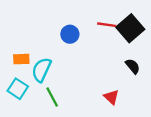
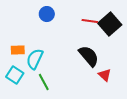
blue circle: (70, 34) -> (47, 14), moved
black semicircle: (133, 66) -> (89, 56), moved, size x1.6
red triangle: (111, 97) -> (105, 75), moved

